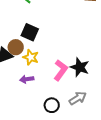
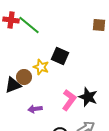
black square: (30, 32) -> (60, 56), moved
yellow star: (31, 57) -> (41, 67), moved

